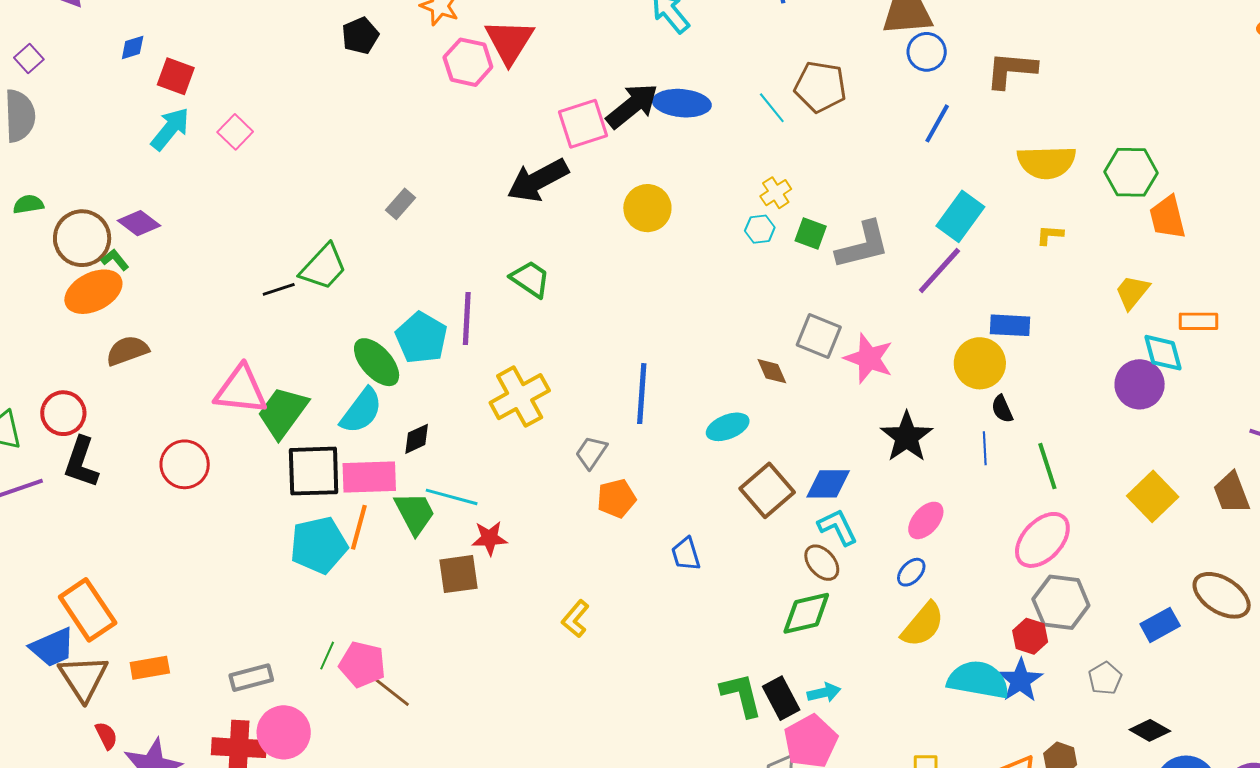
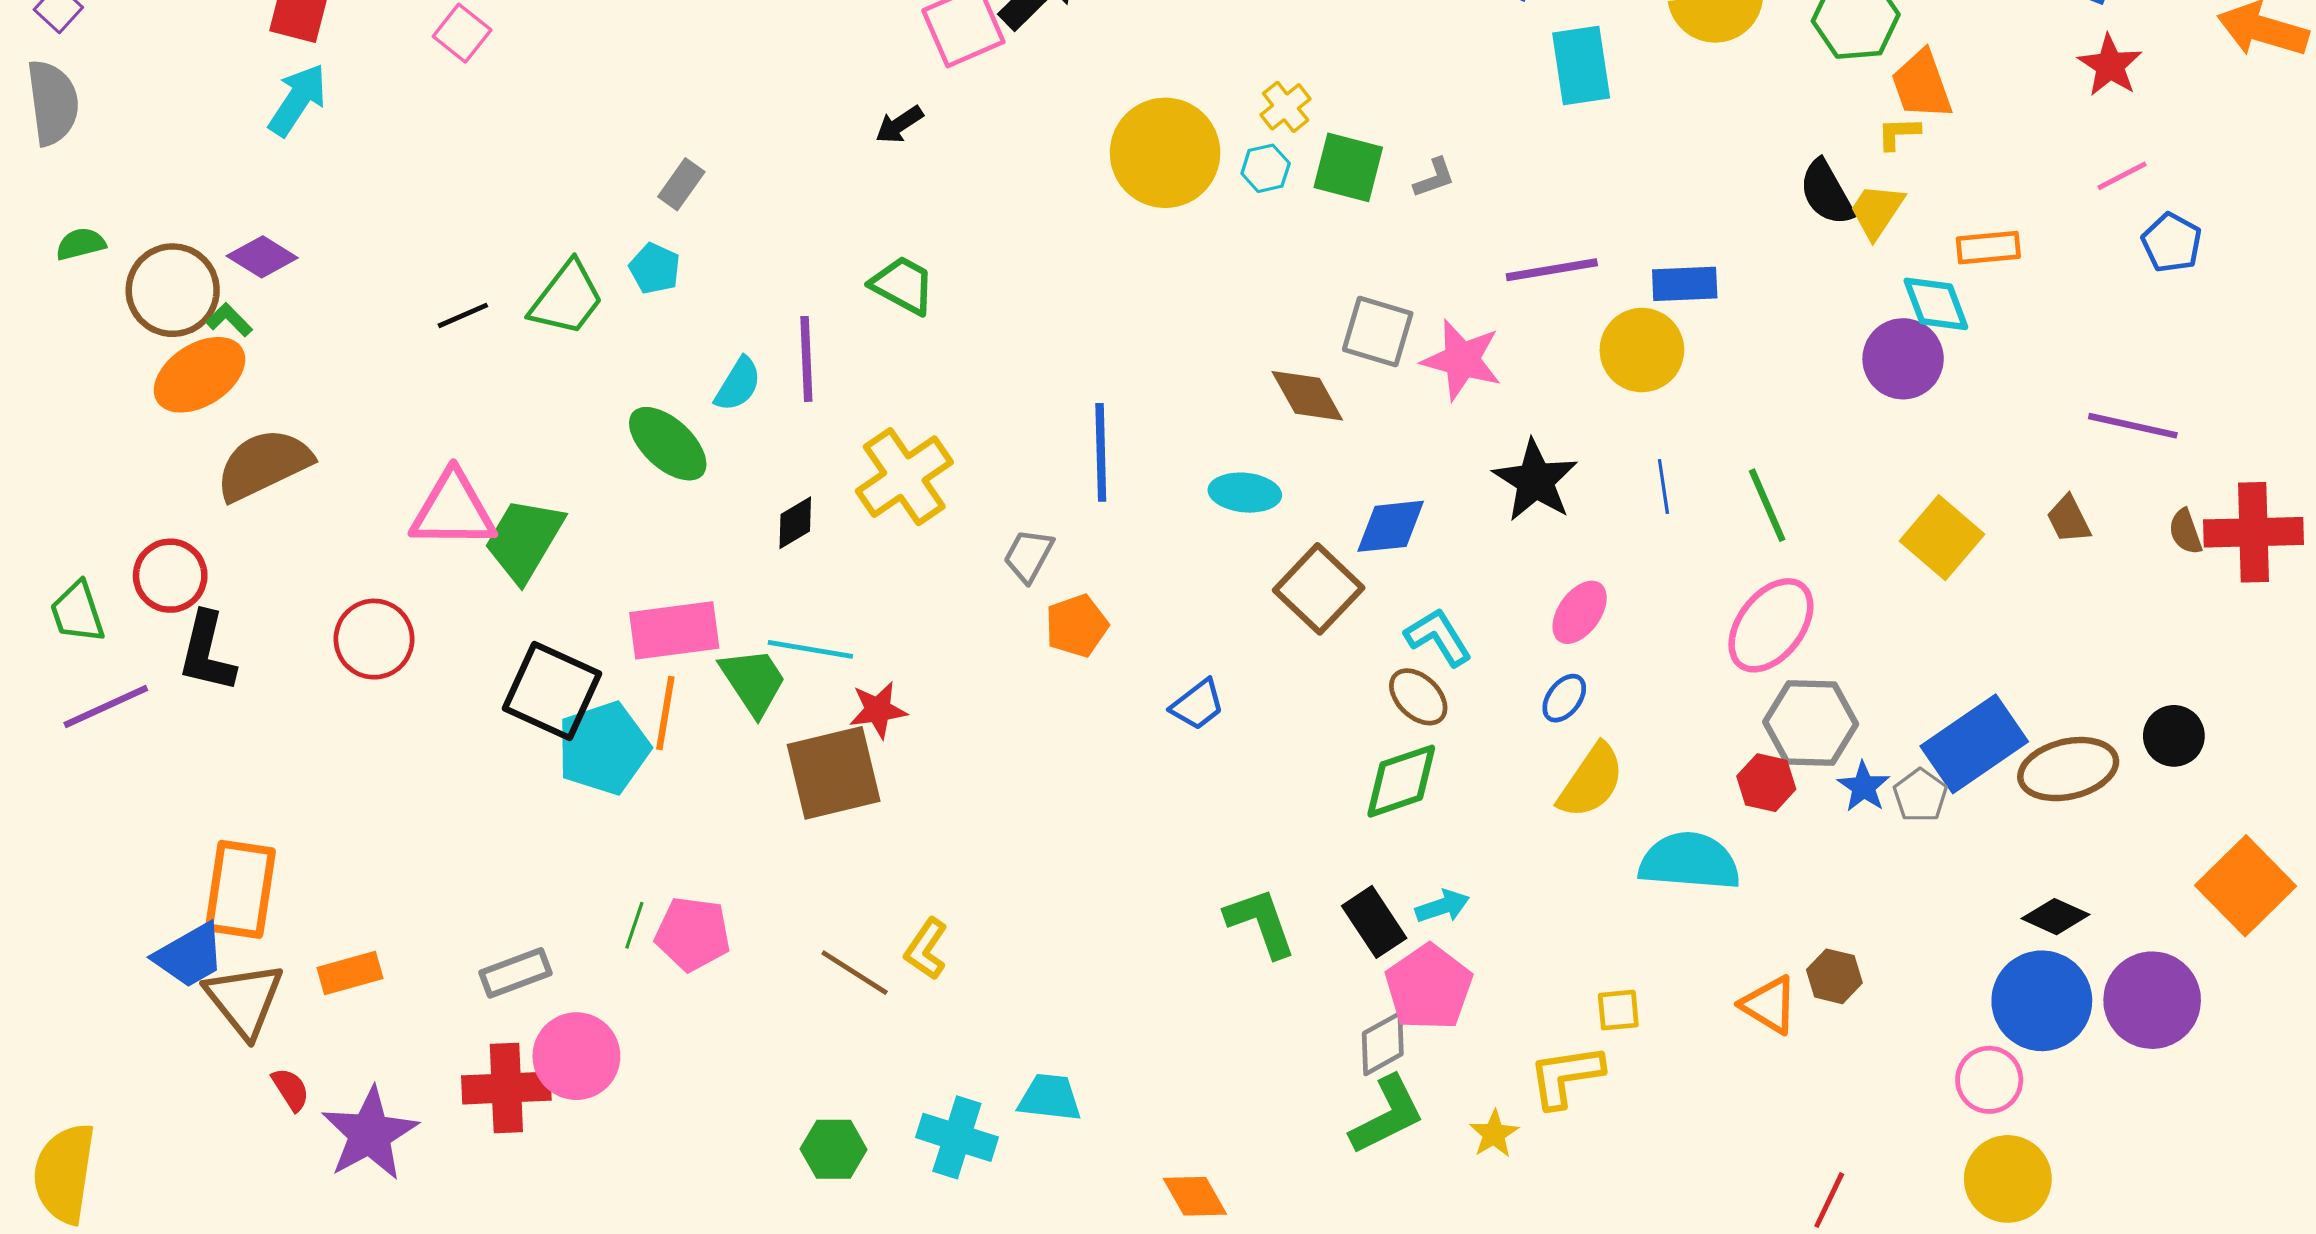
pink square: (235, 132) -> (462, 33), moved
black arrow: (538, 180) -> (899, 125), size x0.5
yellow circle: (647, 208) -> (1165, 153), moved, size x1.4
cyan rectangle: (960, 216) -> (1581, 66), moved, turned -39
green square: (811, 234) -> (1348, 167), size x1.4
yellow L-shape: (1050, 235) -> (1899, 133), moved
gray L-shape: (863, 245) -> (1434, 178), size x0.5
purple line: (939, 270) -> (1552, 270), moved, turned 44
black line: (279, 289) -> (463, 315), moved
cyan pentagon: (421, 338) -> (655, 268), moved, size x0.6
brown semicircle: (127, 351) -> (264, 465), size x1.4
brown diamond: (772, 371) -> (1307, 396), size x1.4
black semicircle: (1002, 409) -> (1827, 193), moved, size x1.5
cyan semicircle: (361, 411) -> (738, 384), moved, size x0.7
cyan ellipse: (728, 427) -> (1245, 493), turned 33
black diamond: (417, 439) -> (795, 523), moved
black square: (314, 471) -> (552, 691), moved, turned 32
blue diamond: (828, 484) -> (1391, 526), moved
brown trapezoid: (1232, 493) -> (2069, 519), size x0.7
blue trapezoid: (686, 554) -> (1198, 705), turned -105
brown square: (458, 574) -> (834, 773), size x1.4
brown ellipse: (1222, 595) -> (2068, 769), moved, turned -40
orange rectangle: (88, 610) -> (240, 889), turned 48
yellow L-shape: (575, 619) -> (926, 949), moved
blue rectangle: (1160, 625) -> (1974, 744), size x1.6
gray pentagon: (1105, 678) -> (1920, 795), moved
blue star: (1020, 680) -> (1864, 787), moved, size x0.7
brown line: (390, 690) -> (855, 973), moved
green L-shape: (741, 695) -> (1261, 923), moved
black diamond: (1150, 730) -> (2056, 917), moved

